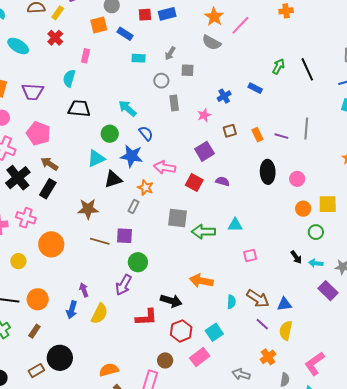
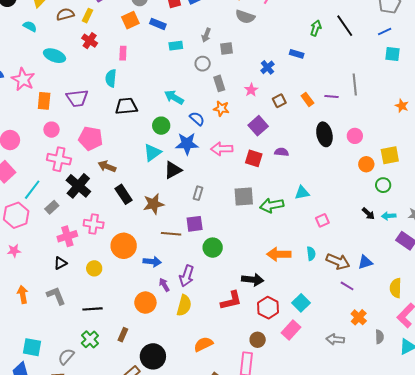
orange star: (145, 188) -> (221, 109), moved
black rectangle: (48, 189) -> (123, 194), moved, turned -54
purple arrow: (124, 285) -> (187, 276), moved
orange circle: (38, 299) -> (145, 303), moved
cyan semicircle: (231, 302) -> (311, 254), moved
blue arrow: (72, 310) -> (152, 262), moved, turned -90
yellow semicircle: (286, 330) -> (396, 288), moved
orange semicircle: (109, 370) -> (203, 344), moved

